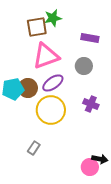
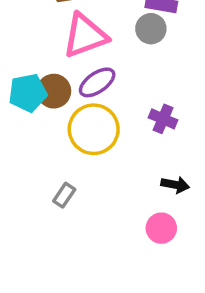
gray circle: (84, 66) -> (151, 29), moved
black arrow: (100, 159) -> (175, 185), moved

